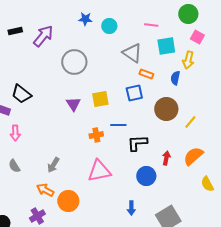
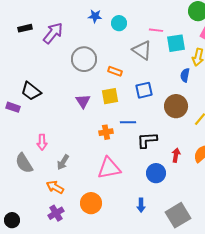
pink line: (151, 25) -> (156, 30), moved
orange rectangle: (146, 74) -> (115, 71), moved
pink arrow: (15, 133) -> (42, 142), moved
gray semicircle: (14, 166) -> (24, 163), size x1.5
orange circle: (68, 201) -> (91, 203), moved
purple cross: (37, 216) -> (56, 213), moved

